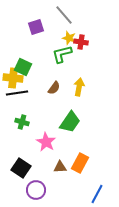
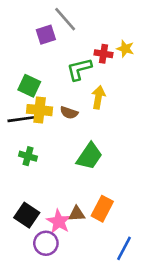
gray line: (64, 15) -> (65, 19), moved
yellow star: (69, 38) -> (125, 49), moved
yellow cross: (13, 78) -> (40, 110), moved
yellow arrow: (79, 87) -> (98, 97), moved
brown semicircle: (54, 88) -> (69, 113), turned 72
pink star: (46, 142) -> (59, 221), moved

